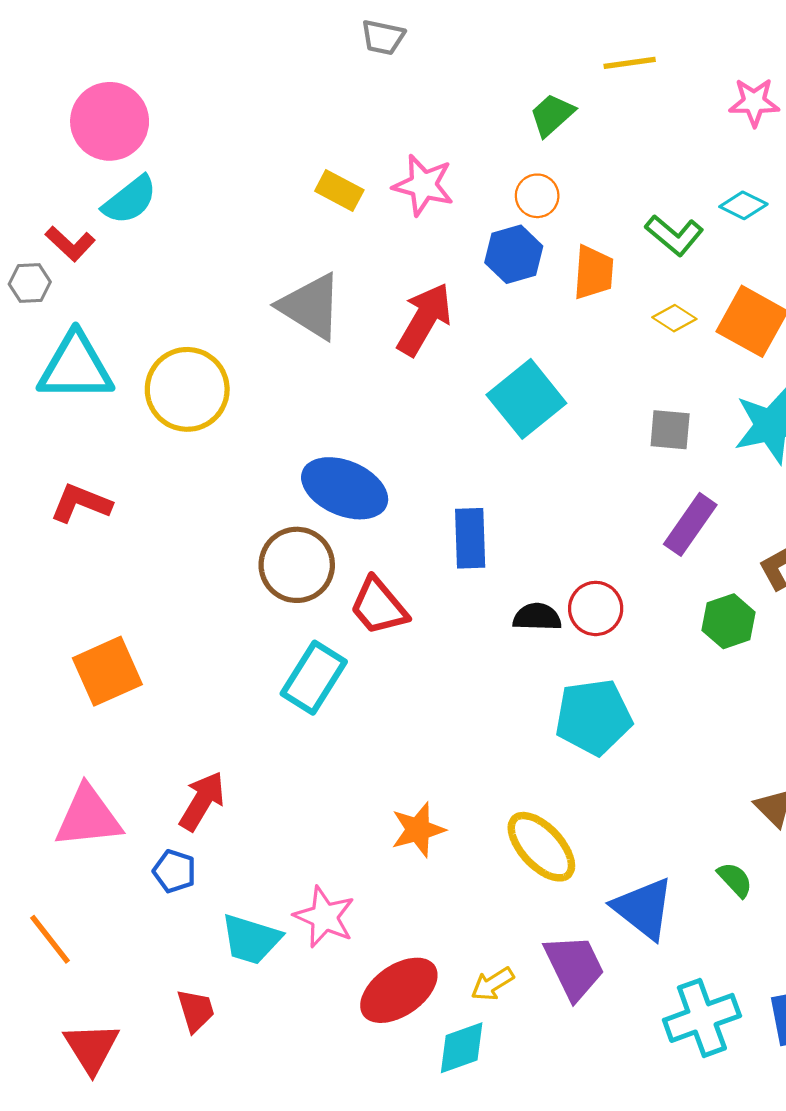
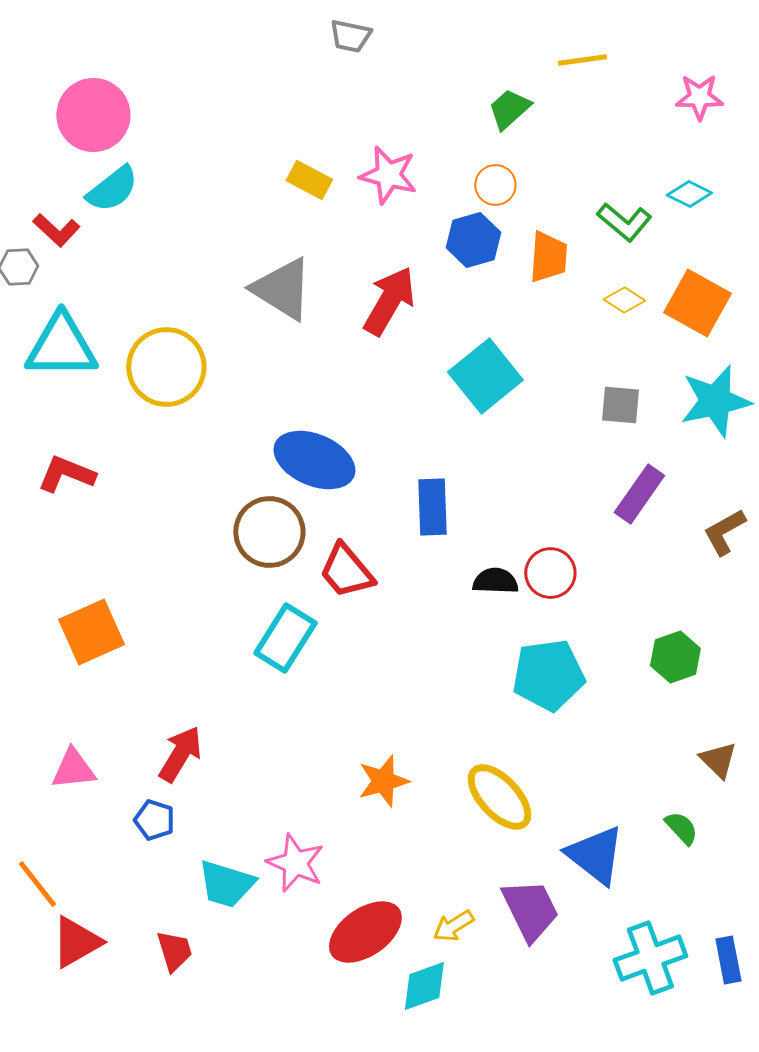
green hexagon: (729, 621) -> (675, 657), moved
pink triangle: (88, 817) -> (73, 769), size x0.7
red triangle: (91, 1048) -> (76, 942), moved, turned 32

